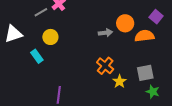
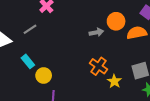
gray line: (41, 12) -> (30, 29), moved
yellow circle: (50, 37) -> (44, 75), moved

